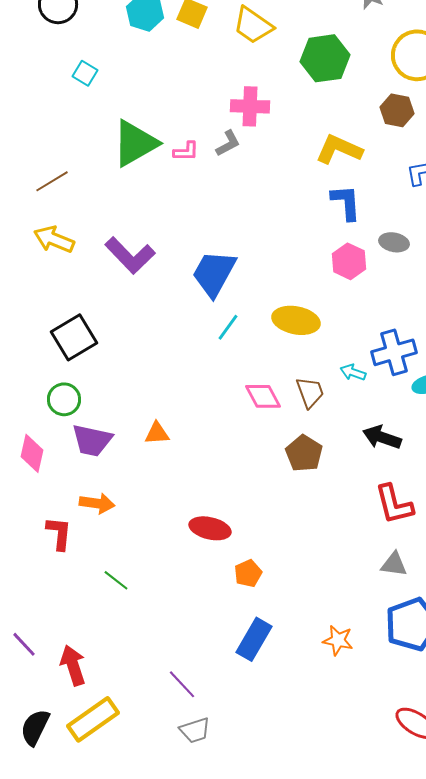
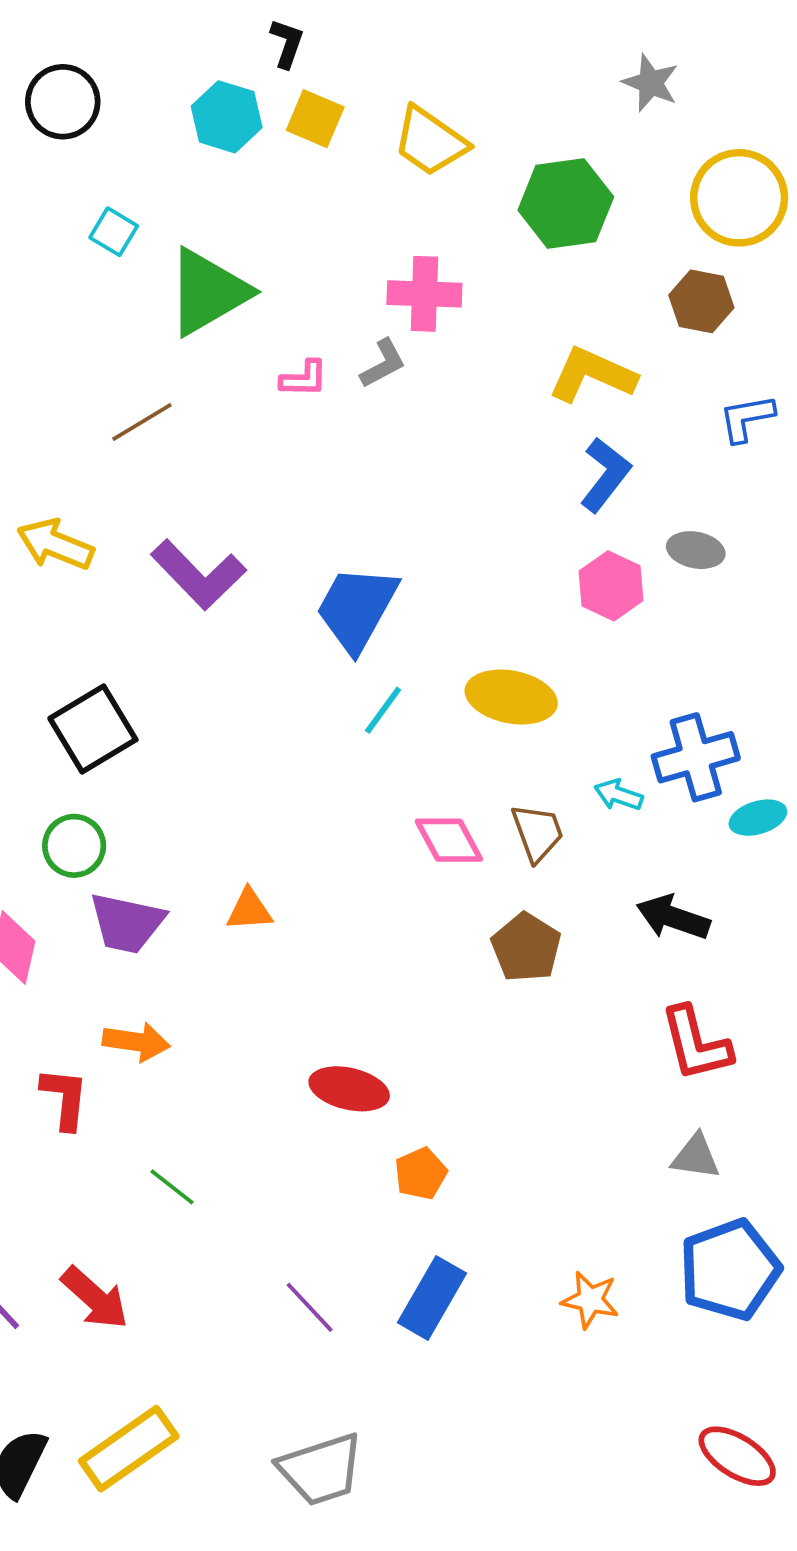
green triangle: (135, 143) -> (208, 292), moved
brown line: (52, 181) -> (142, 422), moved
blue L-shape: (346, 202) -> (605, 475), turned 42
red arrow: (73, 665) -> (95, 1298), moved, turned 150
purple line: (182, 684) -> (310, 1307), moved
gray trapezoid: (195, 730) -> (321, 1469), size x1.5

